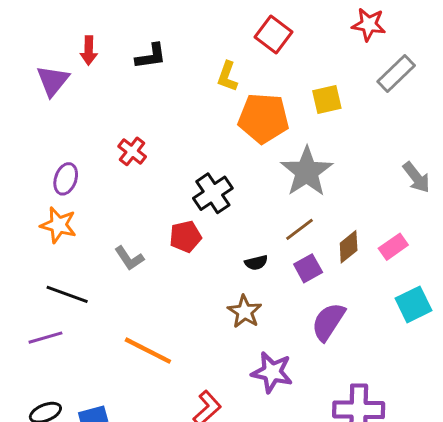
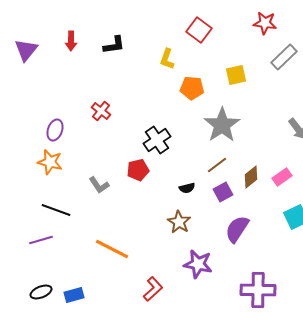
purple triangle: (53, 81) -> (26, 50), moved
orange pentagon: (263, 118) -> (192, 88), size x0.7

